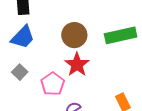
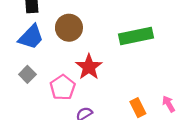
brown circle: (74, 35) -> (69, 28), moved

